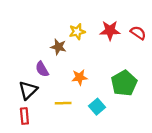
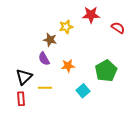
red star: (110, 30) -> (91, 15), moved
purple semicircle: (42, 69) -> (44, 59), moved
yellow line: (63, 103) -> (45, 88), moved

